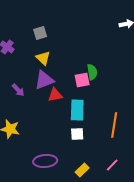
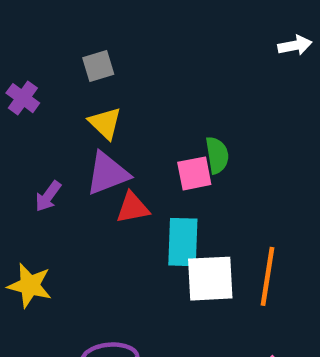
purple arrow: (18, 90) -> (48, 196), turned 80
white square: (77, 134) -> (210, 279), moved, size x1.6

